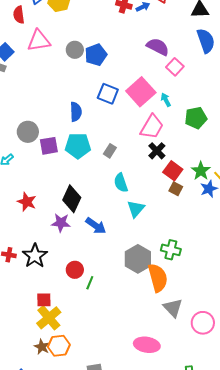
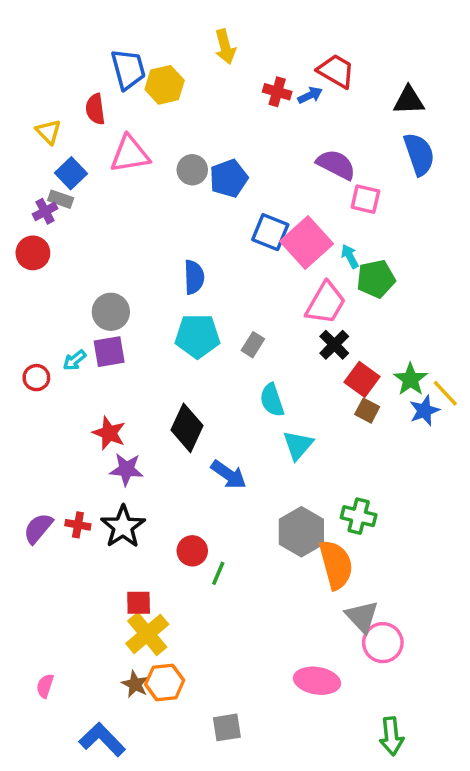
pink square: (175, 67) -> (365, 199), turned -30
blue square: (108, 94) -> (270, 232), moved
green pentagon: (196, 118) -> (376, 279), moved
purple square: (49, 146) -> (109, 352), moved
purple star: (61, 223) -> (126, 469), moved
pink circle: (203, 323) -> (383, 643), moved

